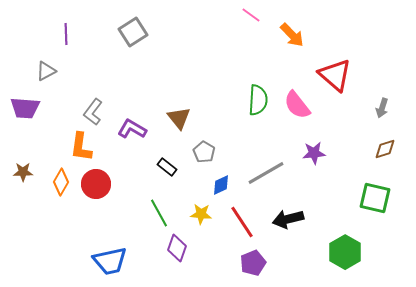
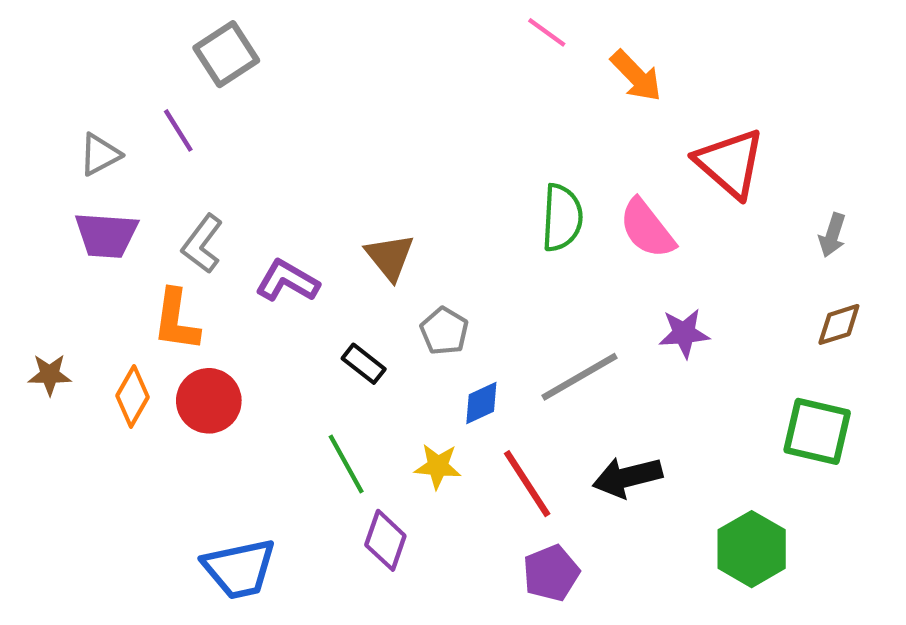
gray square: (133, 32) -> (226, 54), moved
purple line: (66, 34) -> (178, 130), moved, turned -30
purple trapezoid: (25, 108) -> (106, 235), moved

